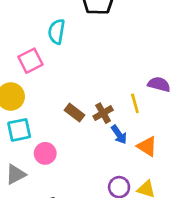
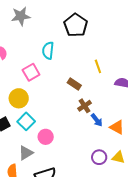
yellow line: (135, 103) -> (98, 66), moved
brown rectangle: (75, 113) -> (74, 84), moved
cyan square: (19, 130) -> (26, 121), turned -30

